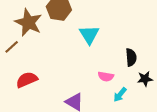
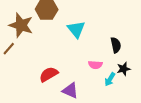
black star: (145, 79) -> (124, 69), moved
red semicircle: (27, 80) -> (49, 74), moved

